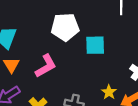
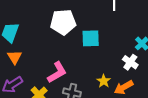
pink L-shape: (46, 66) -> (57, 72), moved

